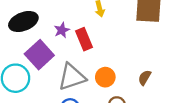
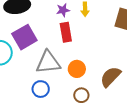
purple star: (62, 30) -> (63, 10), moved
brown semicircle: (145, 78) -> (110, 77), size x1.6

